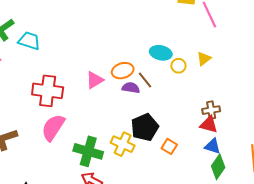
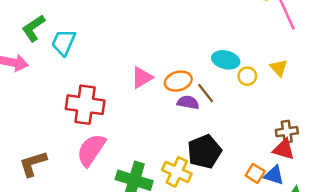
cyan trapezoid: (29, 41) -> (64, 42), turned -85
yellow triangle: (204, 59) -> (279, 68), turned -35
pink triangle: (95, 80) -> (142, 77), moved
orange square: (169, 146) -> (255, 173), moved
blue triangle: (213, 146) -> (274, 175), moved

